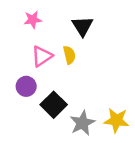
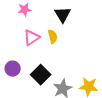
purple circle: (26, 86) -> (13, 69), moved

